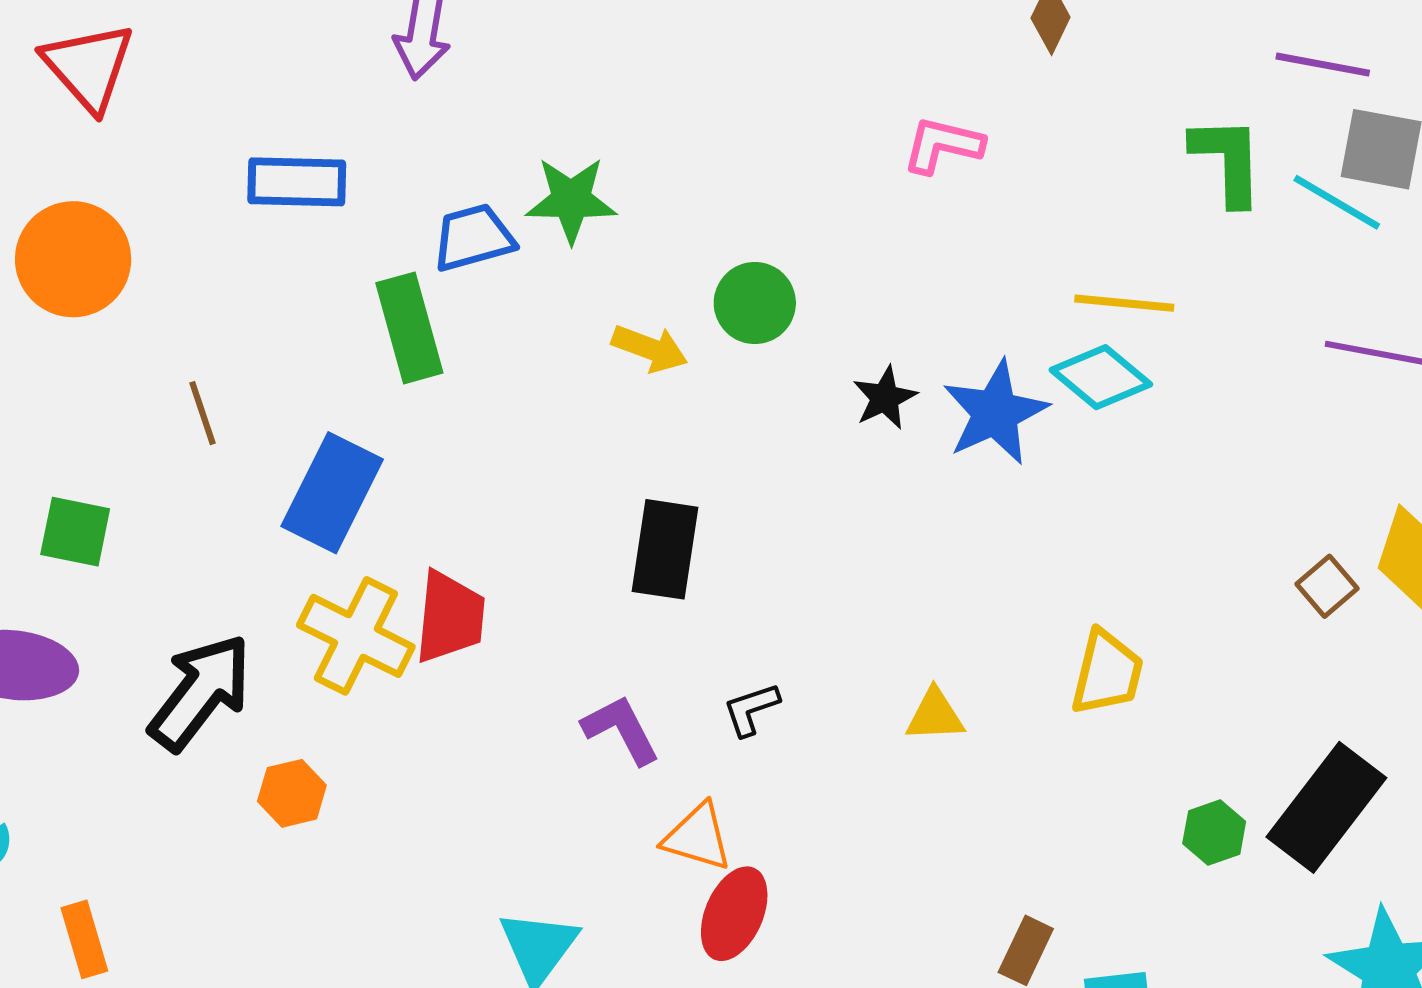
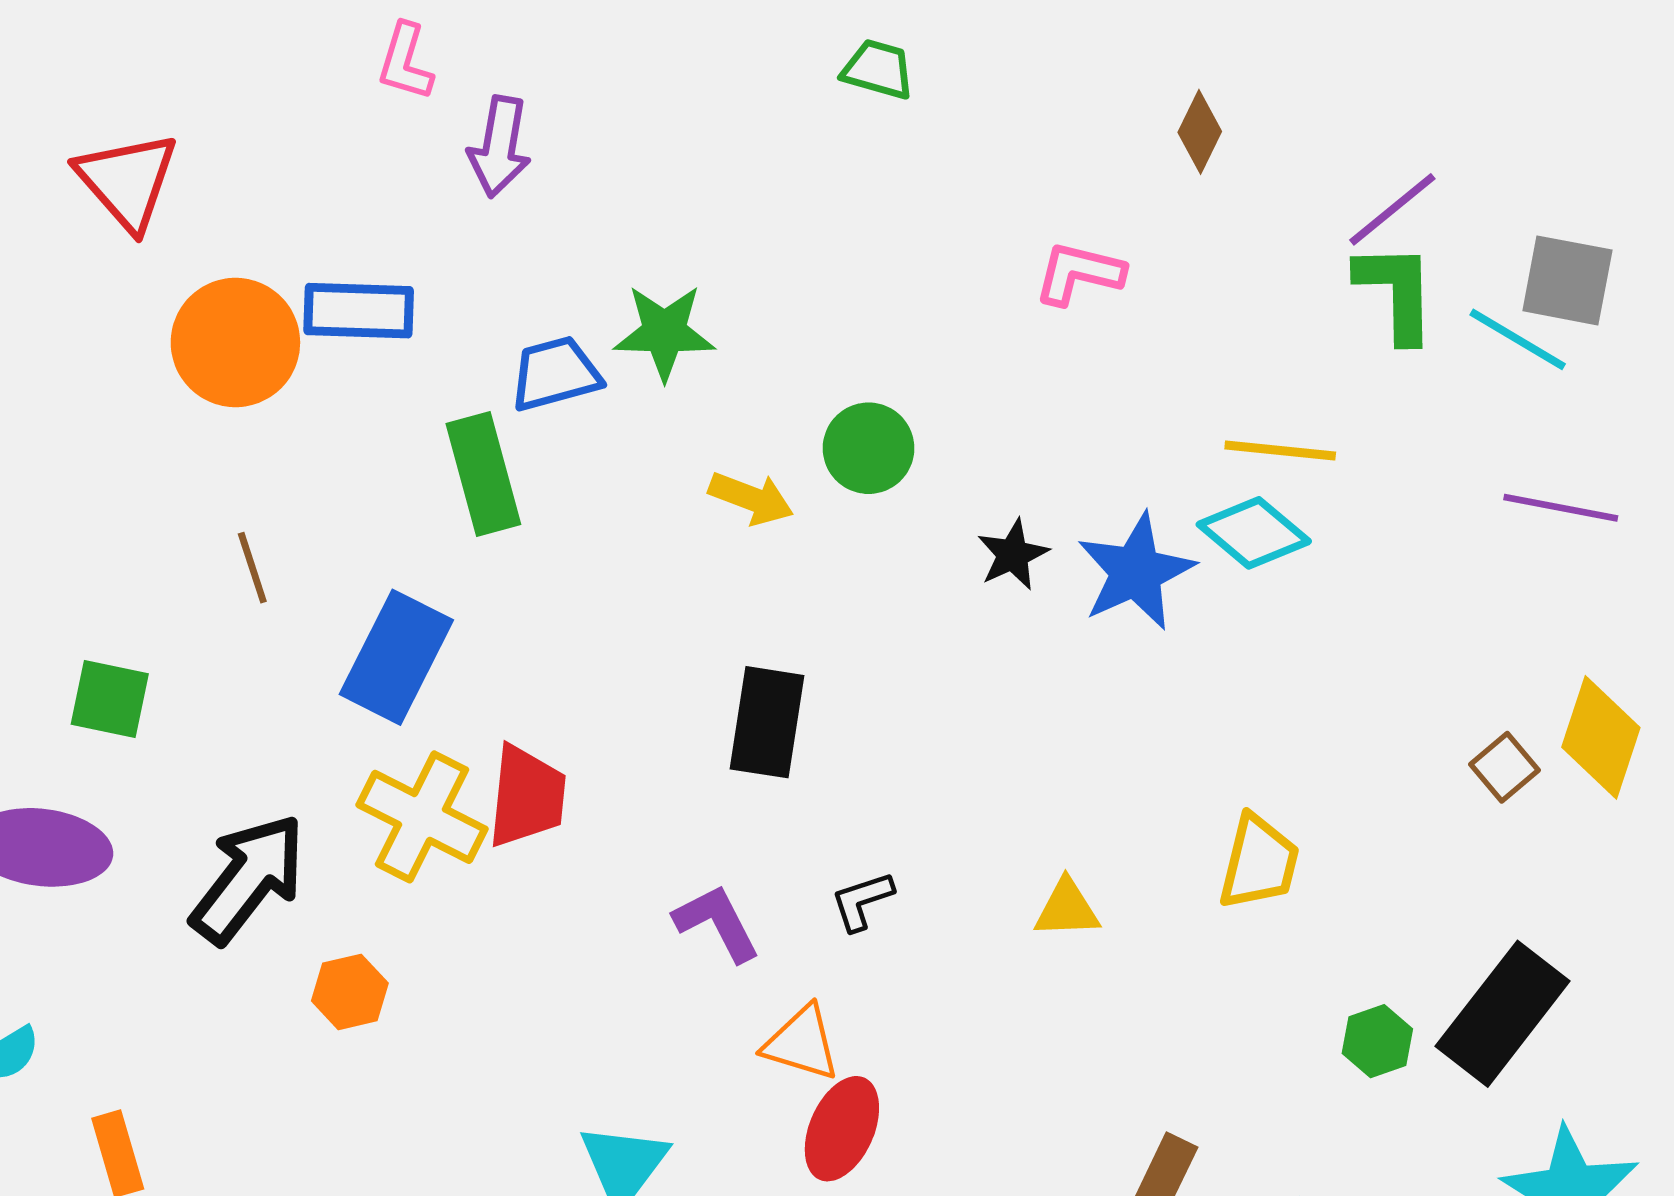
purple line: (1323, 65) -> (1392, 209), moved, turned -50
orange circle: (73, 259) -> (235, 342), moved

